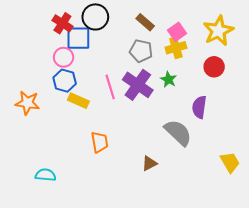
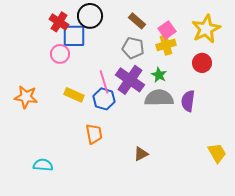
blue hexagon: (65, 81) -> (104, 99), moved
gray semicircle: (178, 133) -> (159, 98), moved, turned -44

